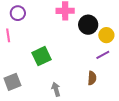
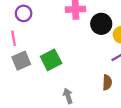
gray square: (12, 82) -> (21, 61), moved

